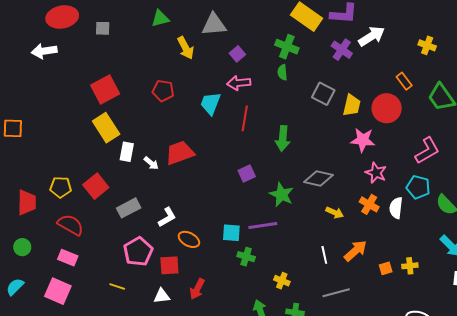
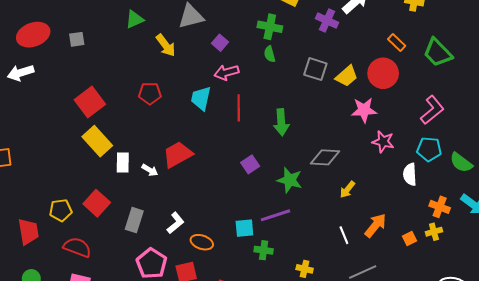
yellow trapezoid: (352, 105) -> (347, 76), turned 45
orange cross: (369, 204) -> (440, 207), moved
gray rectangle: (129, 208) -> (134, 220), turned -35
yellow arrow: (335, 213) -> (347, 190), turned 114

